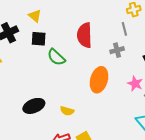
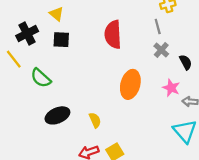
gray cross: (117, 50) -> (161, 50), moved, turned -32
green semicircle: (56, 57) -> (41, 78), moved
yellow semicircle: (67, 111) -> (95, 120), turned -128

